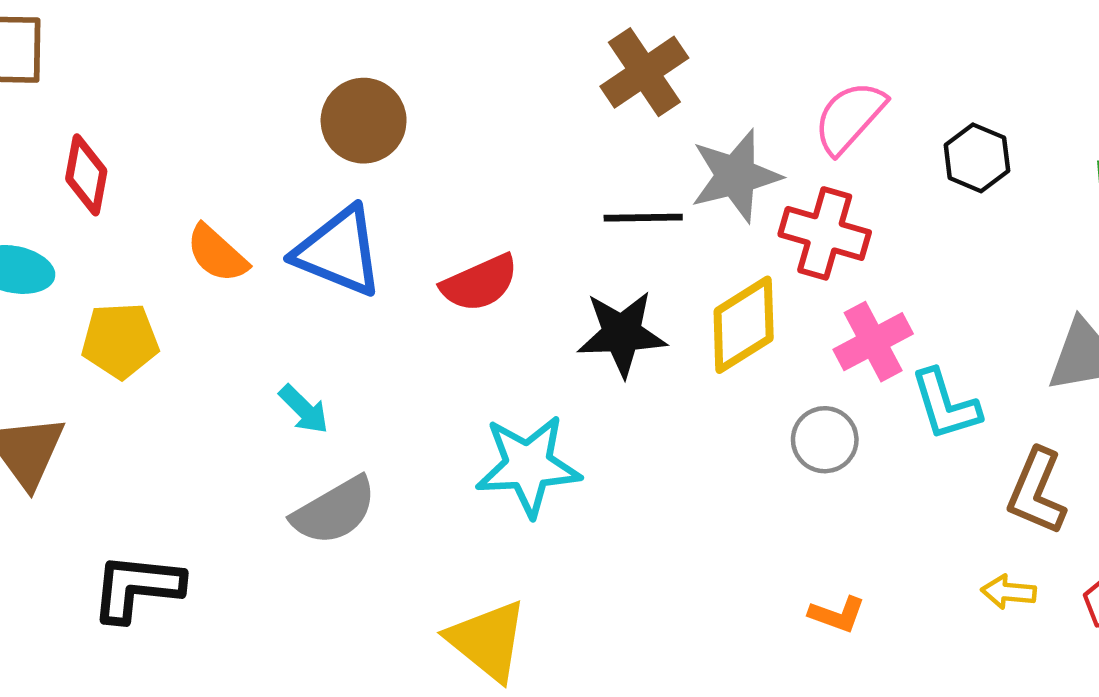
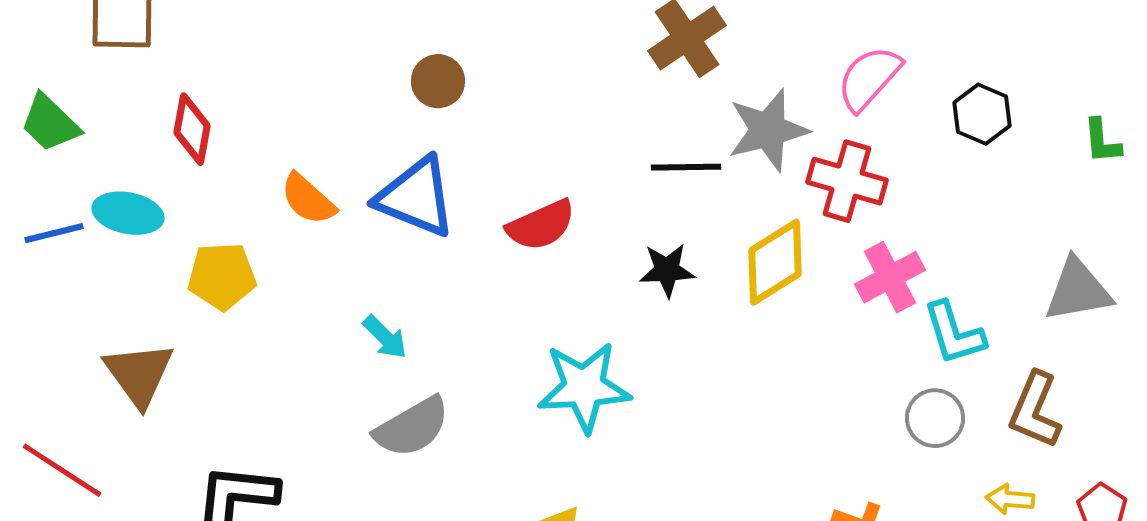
brown circle: (364, 121) -> (438, 81), size x0.7
black star: (622, 334) -> (667, 270), size x0.7
gray circle: (825, 440) -> (935, 418), moved

